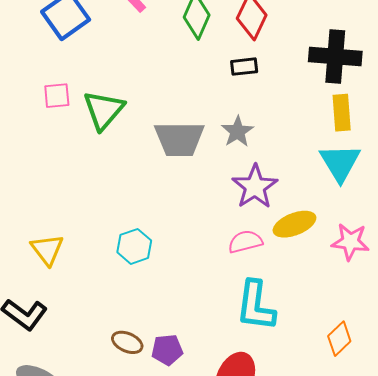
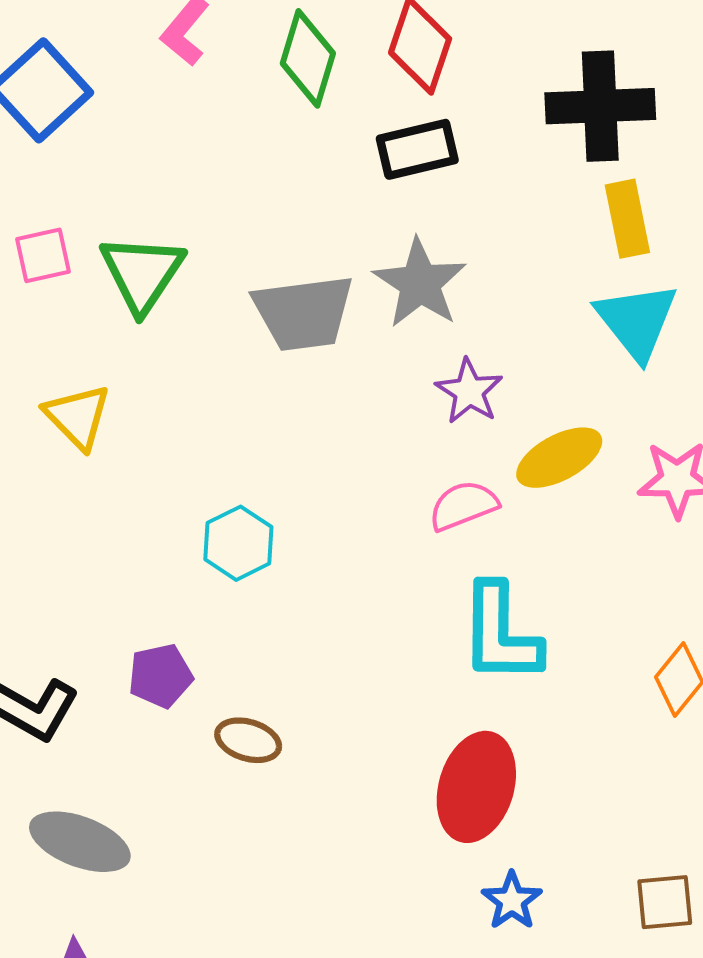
black rectangle: (244, 67) -> (417, 149), size x1.4
gray star: (237, 132) -> (420, 283), size x1.4
purple star: (255, 187) -> (469, 391), size x0.7
yellow triangle: (47, 250) -> (78, 417), moved
purple pentagon: (167, 350) -> (160, 676), moved

